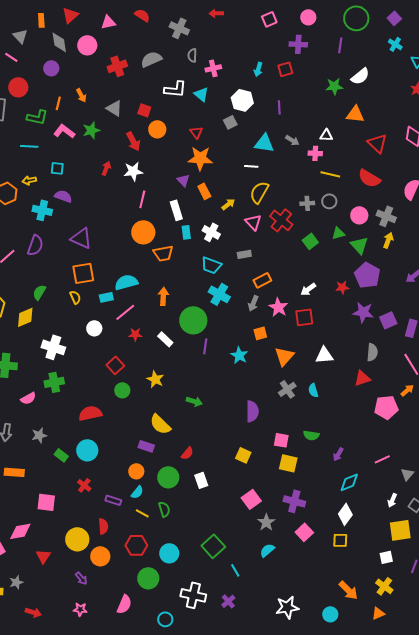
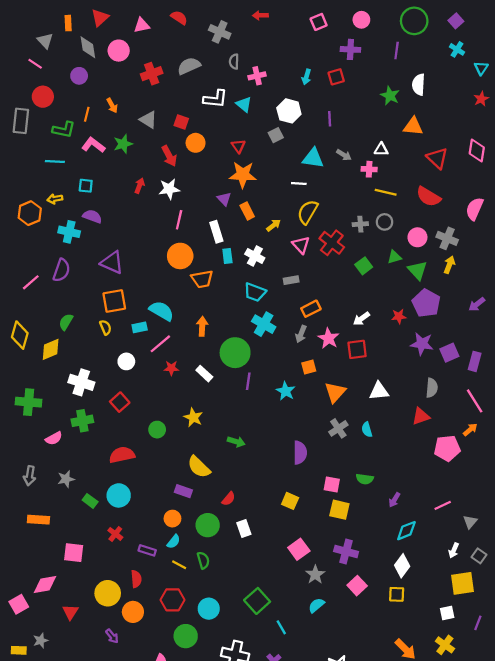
white semicircle: (360, 76) -> (419, 85), turned 132
green star: (334, 86) -> (390, 96), turned 30
cyan semicircle: (126, 282) -> (161, 311), turned 45
red square: (115, 365) -> (120, 402), moved

